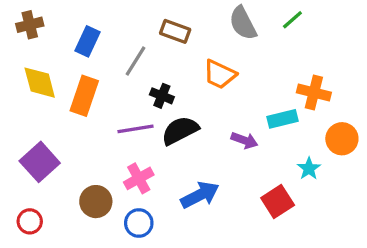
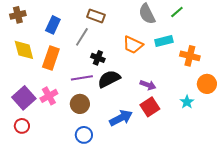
brown rectangle: (175, 31) -> (96, 16), moved
cyan rectangle: (282, 119) -> (164, 41), moved
pink cross: (139, 178) -> (49, 96), moved
brown circle: (96, 202) -> (80, 104), moved
red square: (278, 202) -> (150, 107), moved
red circle: (30, 221) -> (22, 126), moved

